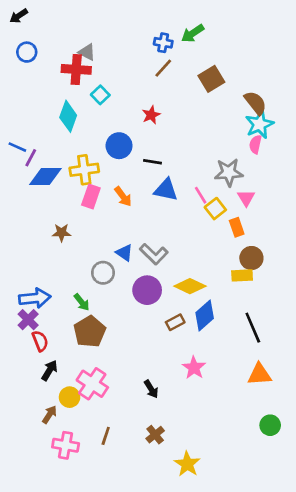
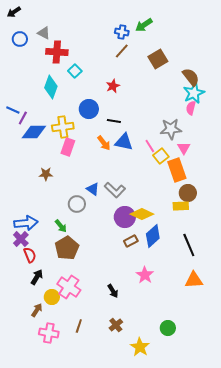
gray triangle: (87, 52) -> (44, 33), moved
orange arrow: (123, 197) -> (104, 143), moved
orange rectangle: (237, 227) -> (177, 170), size x1.6
purple circle: (147, 290) -> (125, 217), moved
green circle: (270, 425) -> (168, 328), moved

